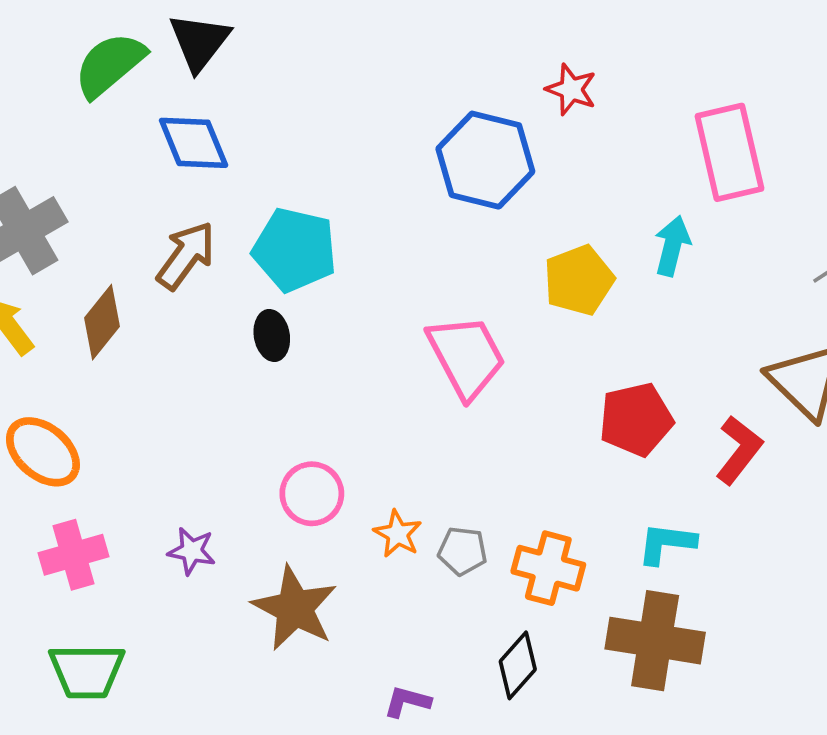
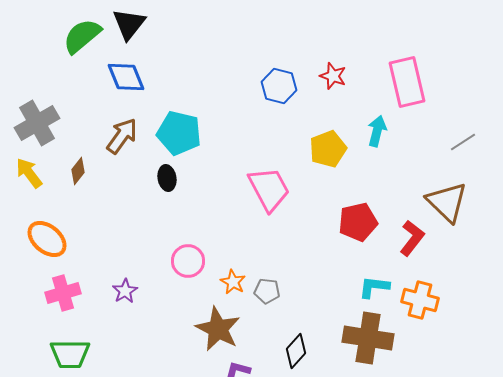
red star: (571, 89) -> (333, 76), moved
blue hexagon: (485, 160) -> (279, 86), size x0.7
brown diamond: (102, 322) -> (78, 171), size x0.7
purple star: (192, 551) -> (125, 291), turned 30
orange cross: (548, 568) -> (420, 300), moved
brown star: (295, 608) -> (218, 329), moved

